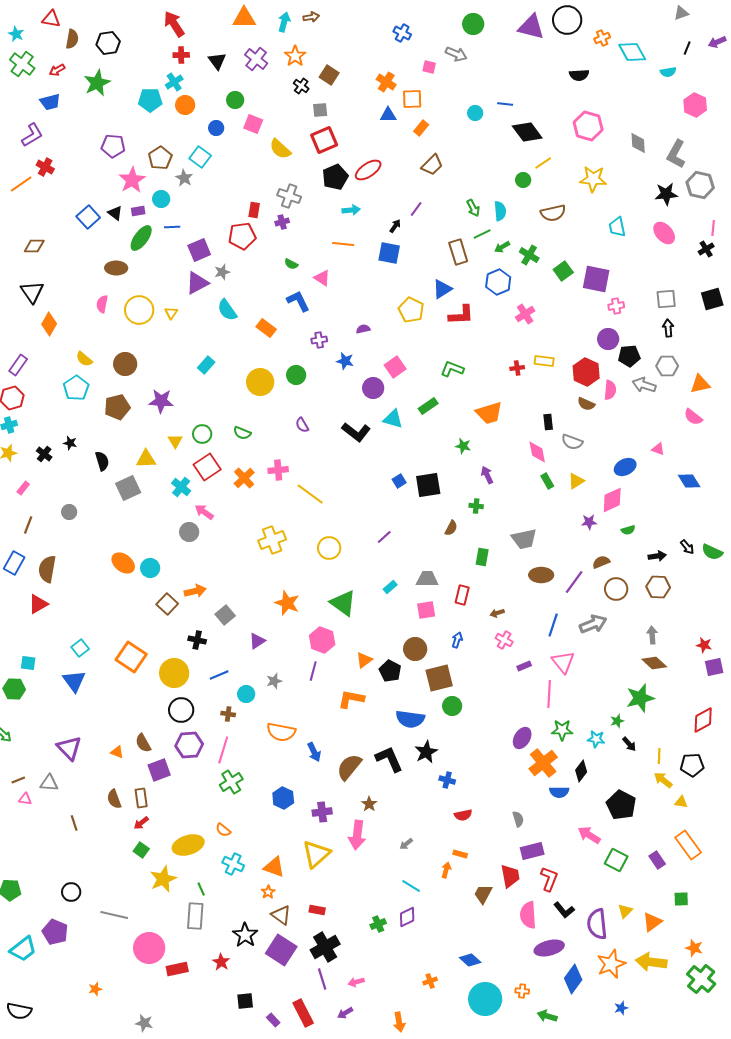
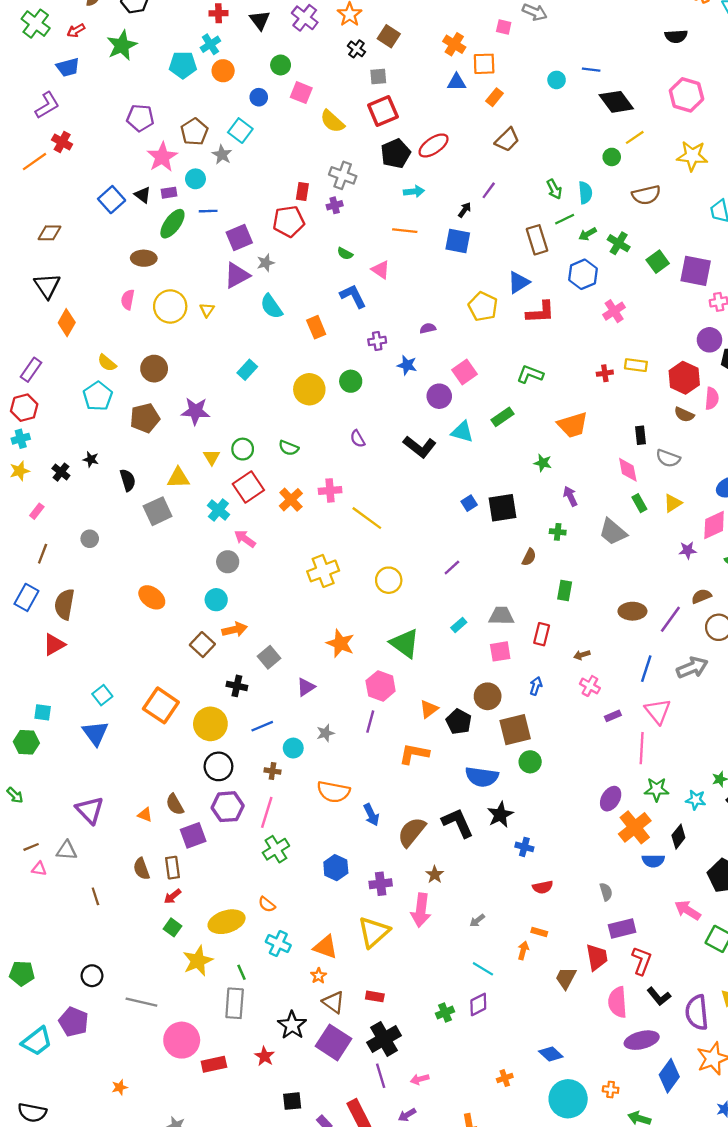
orange rectangle: (266, 328) -> (316, 327), turned 30
gray trapezoid: (524, 539) -> (613, 532), moved, turned 52
cyan circle: (150, 568) -> (216, 600), moved

